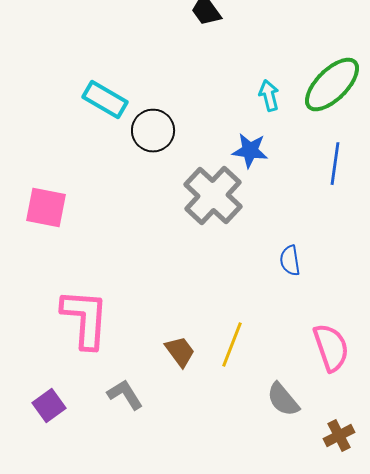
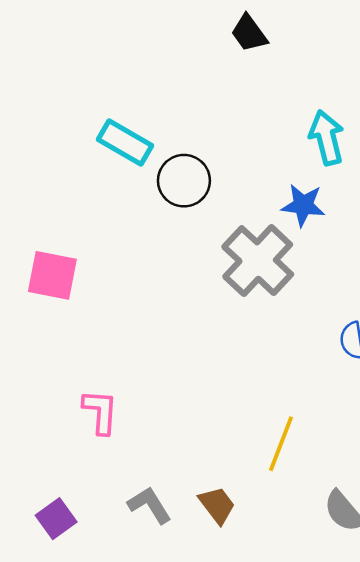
cyan arrow: (269, 96) -> (327, 138), size x1.4
pink L-shape: (85, 319) -> (100, 412), size x0.6
brown trapezoid: (180, 352) -> (217, 505), moved

